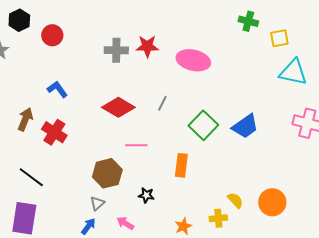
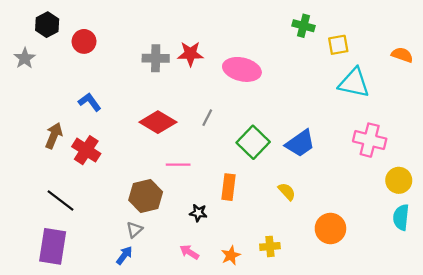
black star: (146, 195) -> (198, 213), moved
yellow semicircle: (235, 200) -> (287, 192), moved
pink arrow: (125, 223) -> (189, 252), moved

